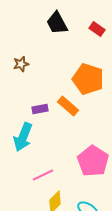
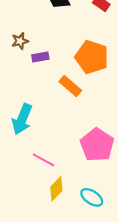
purple rectangle: (40, 109) -> (40, 57), moved
pink line: (43, 175) -> (44, 160), turned 55

